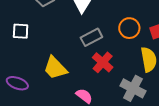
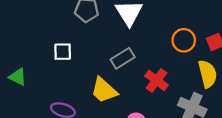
gray rectangle: (91, 37) -> (123, 58), moved

